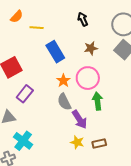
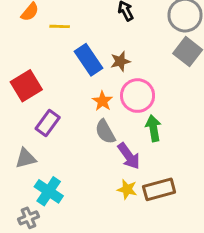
brown star: (91, 48) -> (120, 61), moved
brown rectangle: (99, 144) -> (159, 189), size x1.5

